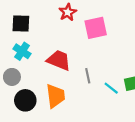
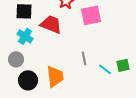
red trapezoid: (59, 60) -> (51, 24), moved

